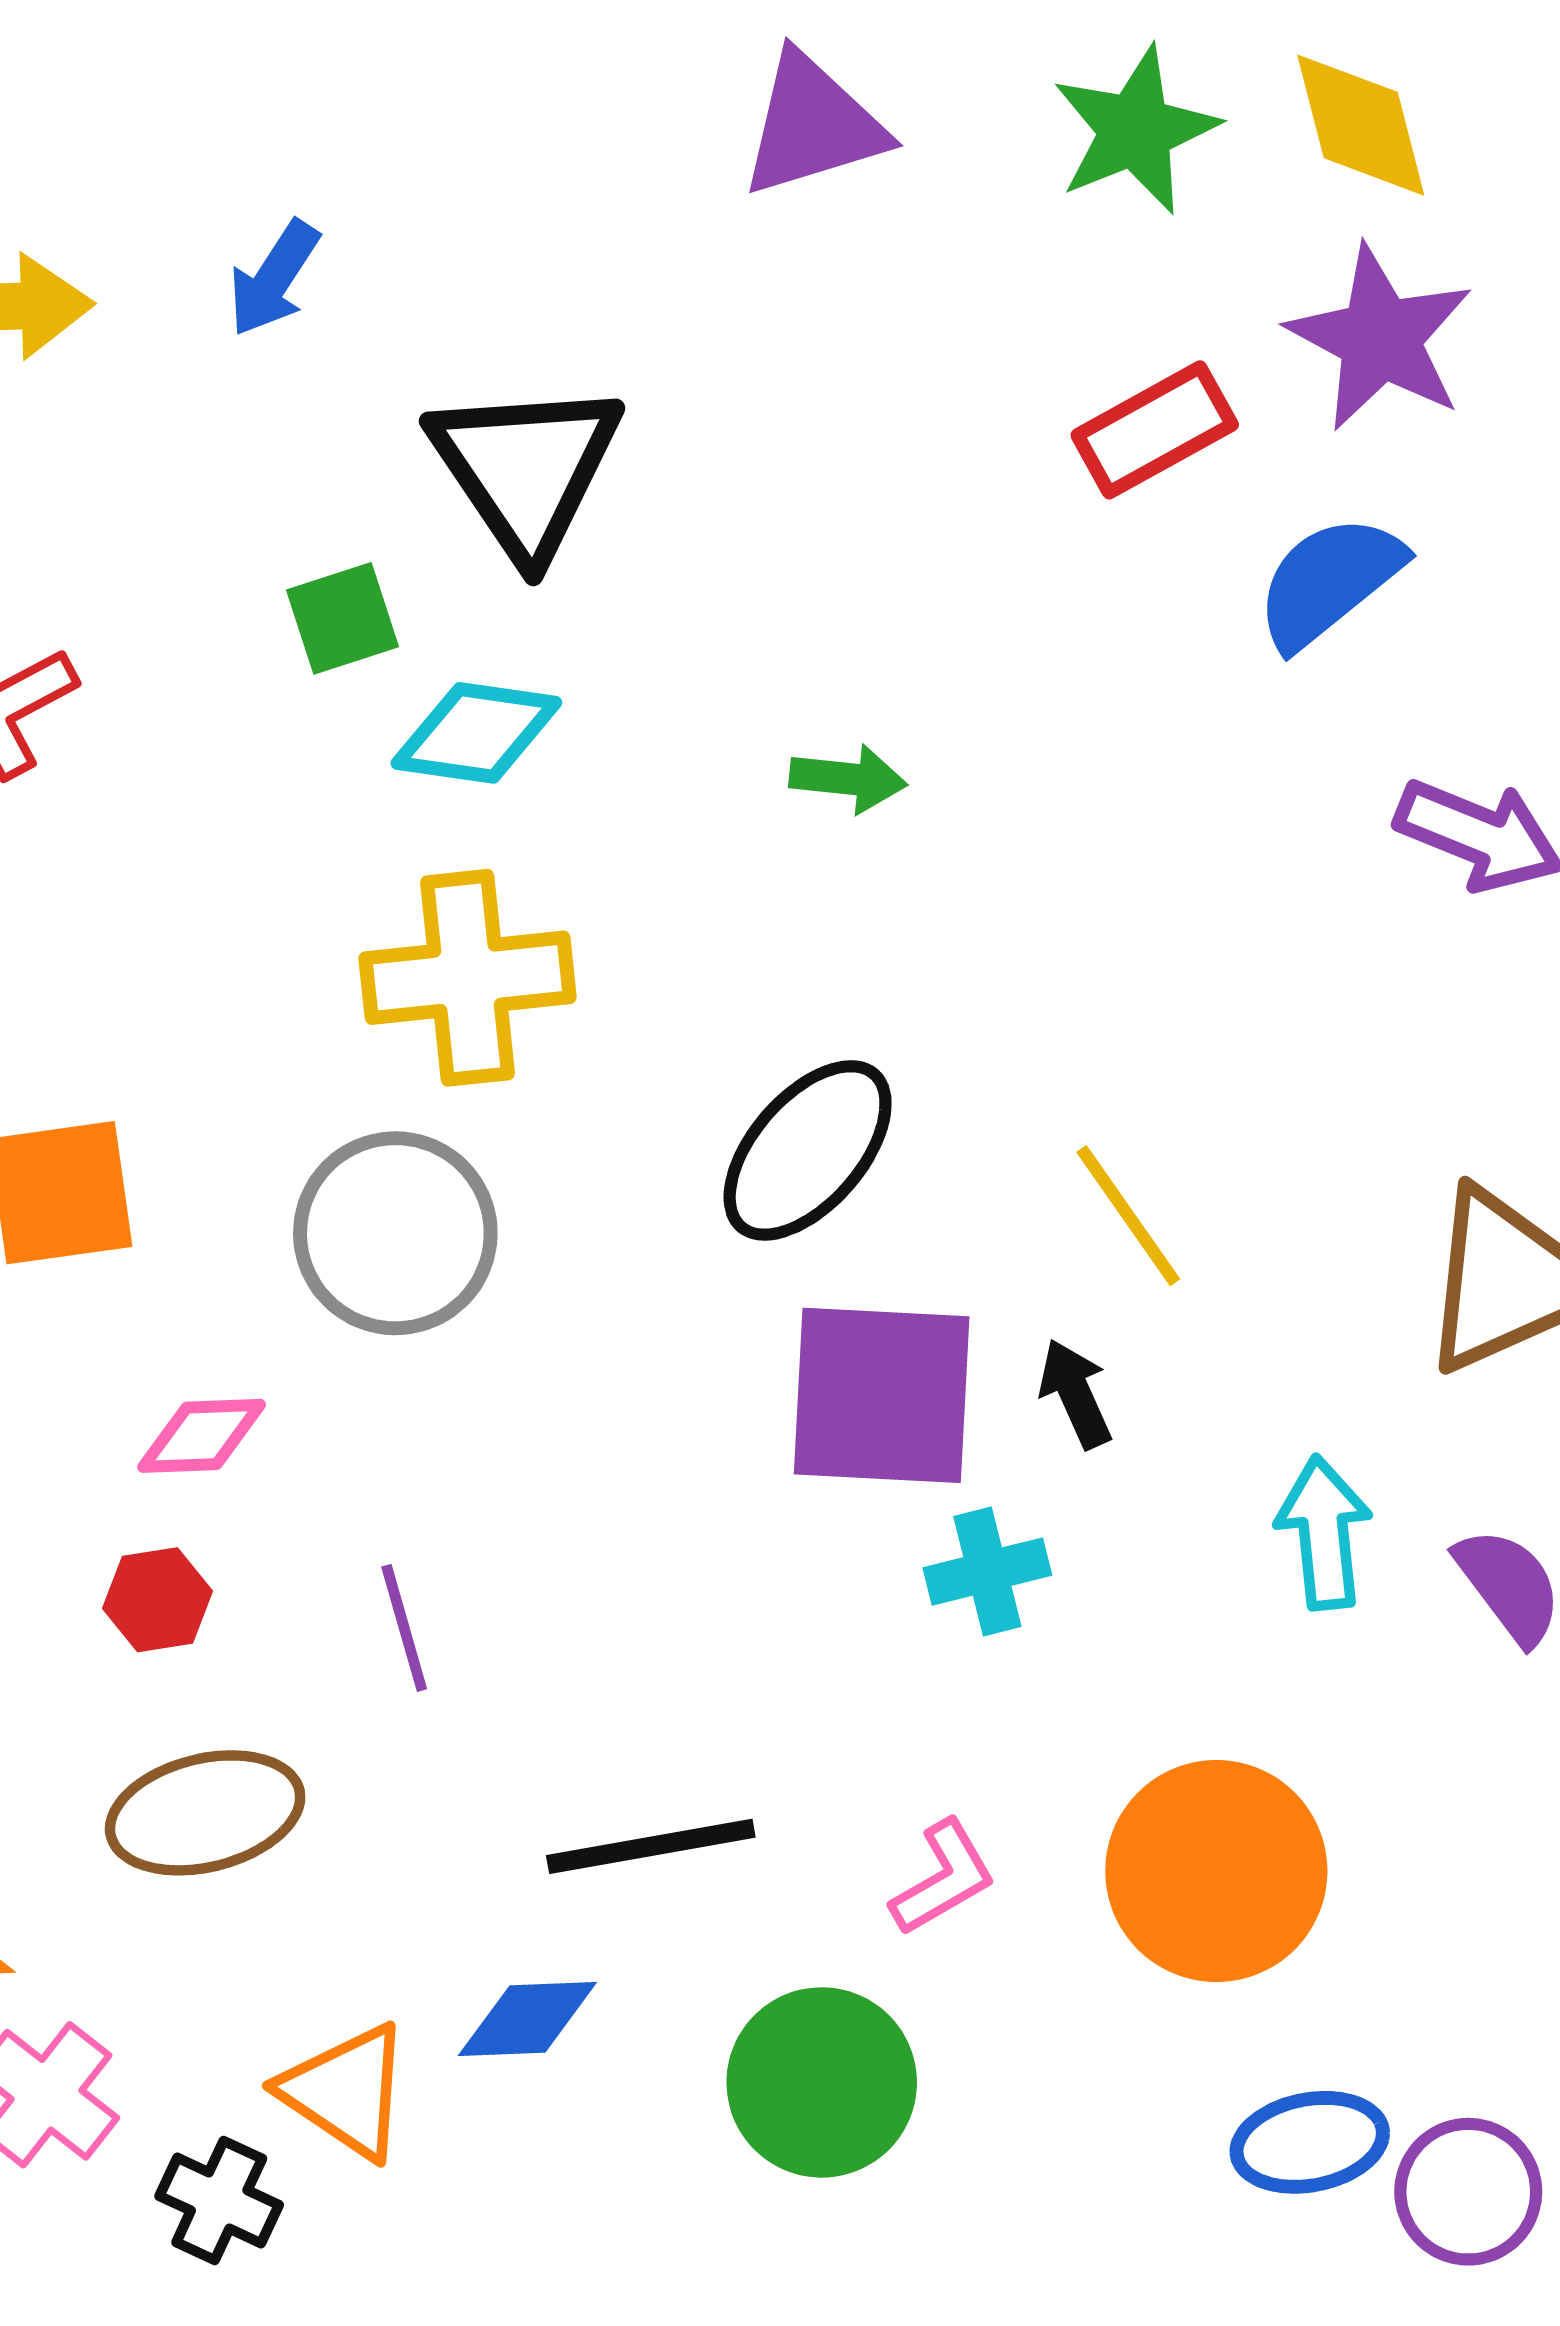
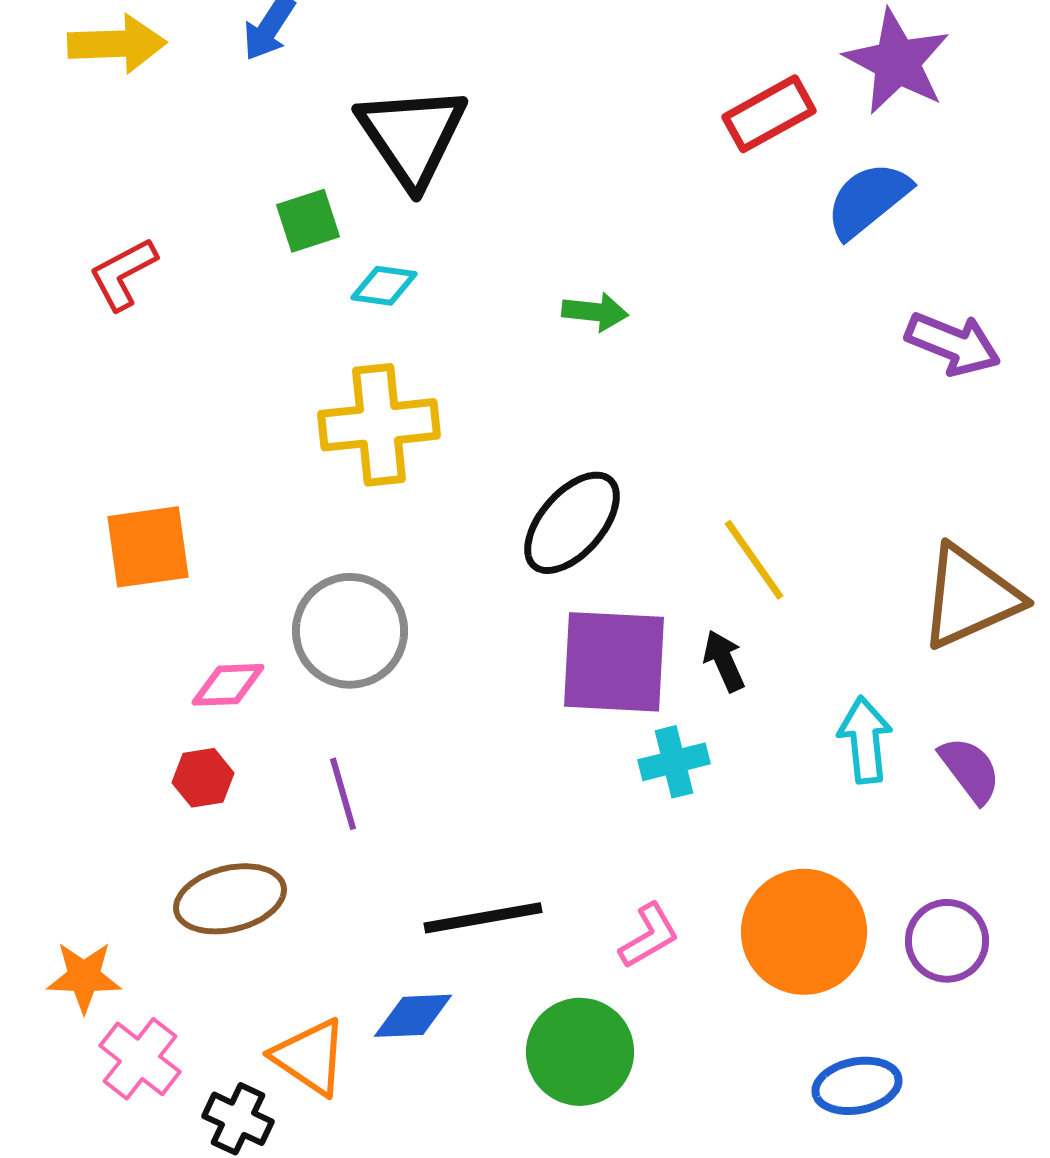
cyan diamond: (476, 733) -> (384, 286), size x0.7
gray circle: (395, 1233) -> (350, 631), moved
purple circle: (1468, 2192) -> (947, 941), moved

